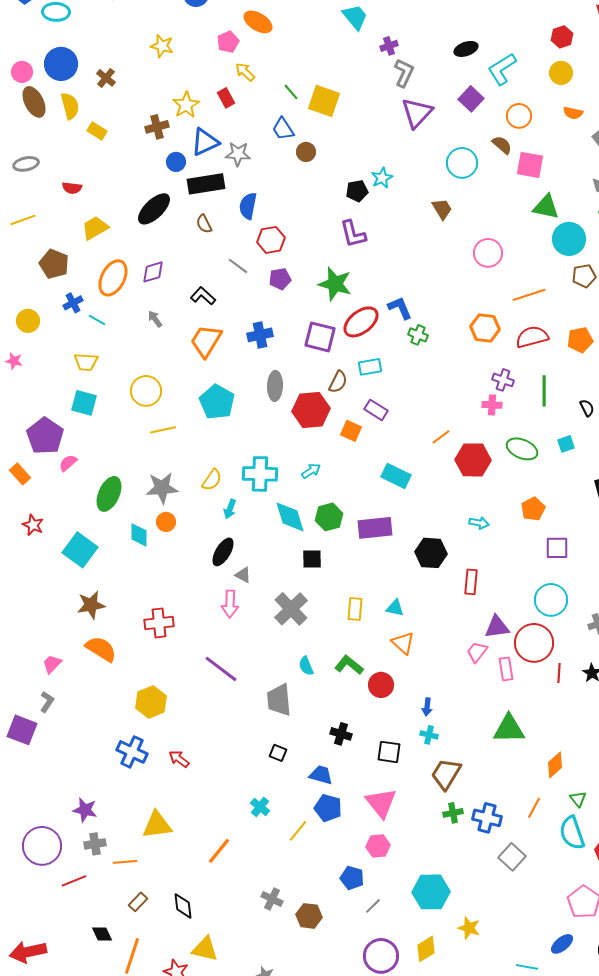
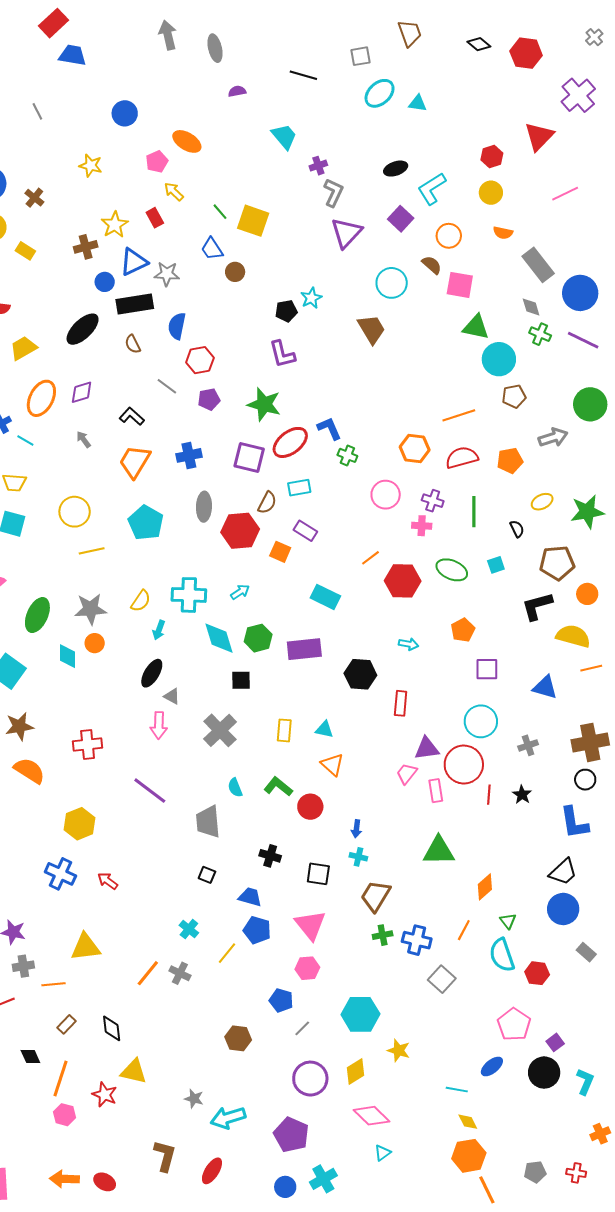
brown trapezoid: (442, 209) -> (372, 329), size x1.4
pink circle: (488, 253) -> (386, 495), moved
gray cross: (272, 899) -> (180, 973), moved

